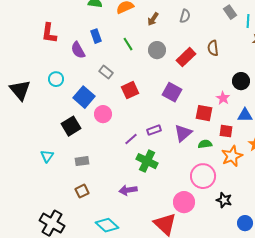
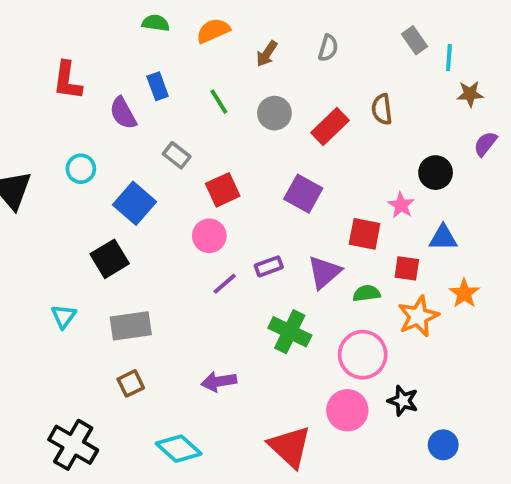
pink circle: (103, 114) -> (209, 236), moved
gray rectangle: (82, 161) -> (131, 326), size x1.5
green cross: (147, 161) -> (290, 332), moved
pink circle: (184, 202) -> (347, 410), moved

